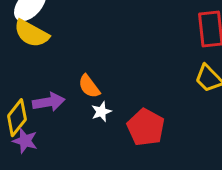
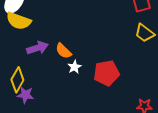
purple arrow: (49, 102) -> (37, 48), moved
red pentagon: (146, 127) -> (106, 73), turned -30

